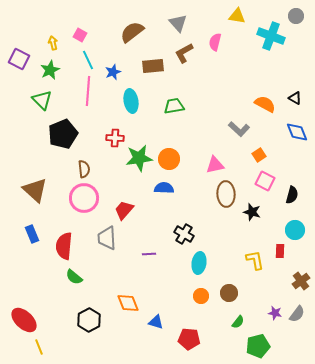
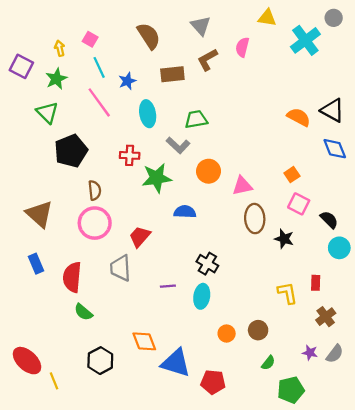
brown semicircle: (132, 32) -> (149, 36), turned 95
cyan cross: (271, 36) -> (305, 40), turned 32
pink line: (88, 91) -> (99, 102), turned -40
black triangle: (295, 98) -> (333, 110), size x1.6
gray L-shape: (239, 129) -> (178, 145), moved
orange circle: (169, 159) -> (209, 171), moved
black semicircle: (292, 195) -> (329, 220), turned -60
cyan circle: (295, 230) -> (339, 248), moved
cyan ellipse: (199, 263) -> (202, 296), moved
brown cross: (301, 281) -> (326, 317), moved
blue triangle: (156, 322) -> (176, 363), size x1.8
yellow line: (39, 347) -> (54, 381), moved

